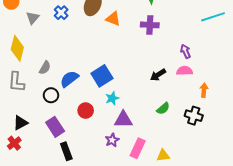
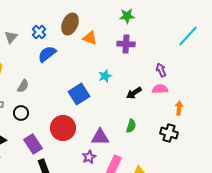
cyan line: (213, 17) -> (188, 36), turned -30
blue semicircle: (69, 79) -> (47, 54), moved
black circle: (51, 95) -> (21, 113), moved
cyan star: (112, 98) -> (105, 76), moved
green semicircle: (163, 108) -> (131, 126), moved, turned -32
red circle: (86, 111) -> (63, 128), size x1.6

